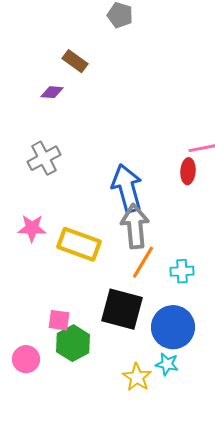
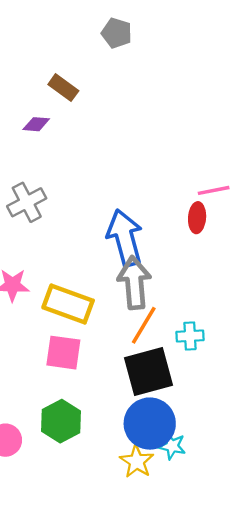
black square: (122, 309) -> (149, 371), moved, turned -30
pink square: (59, 320) -> (63, 353), moved, size x1.4
blue circle: (173, 327) -> (150, 424), moved

